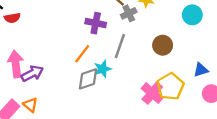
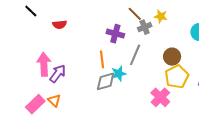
red semicircle: (12, 18) -> (60, 25), moved
orange line: (82, 54) -> (102, 59), turned -48
purple arrow: (32, 73) -> (58, 74), turned -30
yellow pentagon: (170, 86) -> (177, 77), moved

